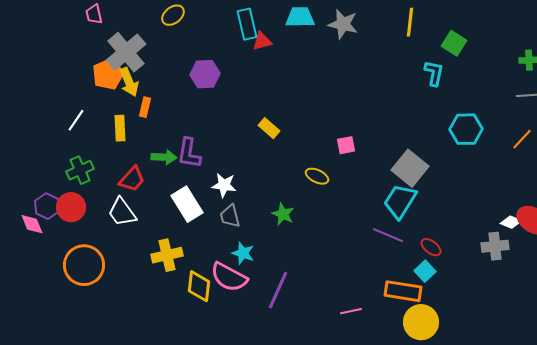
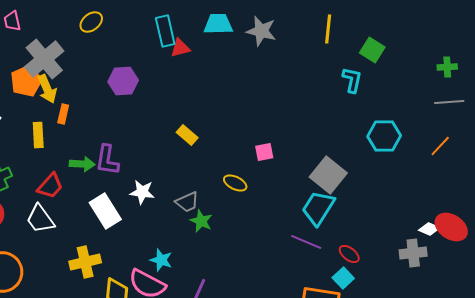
gray trapezoid: (230, 216) -> (187, 202), moved, turned -100

